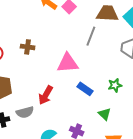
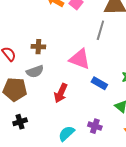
pink triangle: (68, 63) -> (80, 59), turned 30
gray semicircle: (25, 112) -> (35, 71), moved

